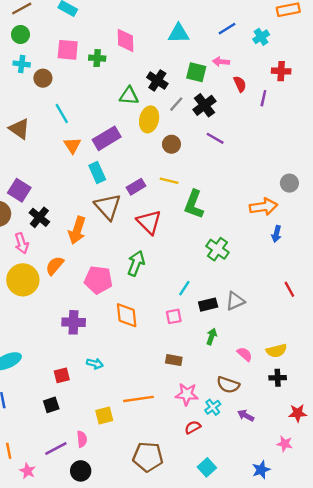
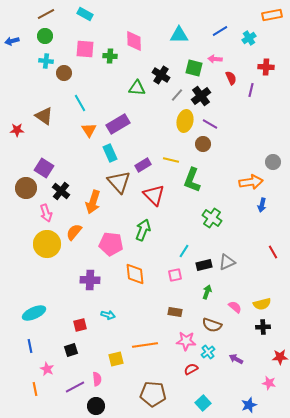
yellow ellipse: (149, 119) -> (185, 121), moved
brown circle: (171, 144) -> (203, 144), moved
brown semicircle: (228, 385) -> (212, 325), moved
pink star: (28, 471) -> (47, 369), moved

